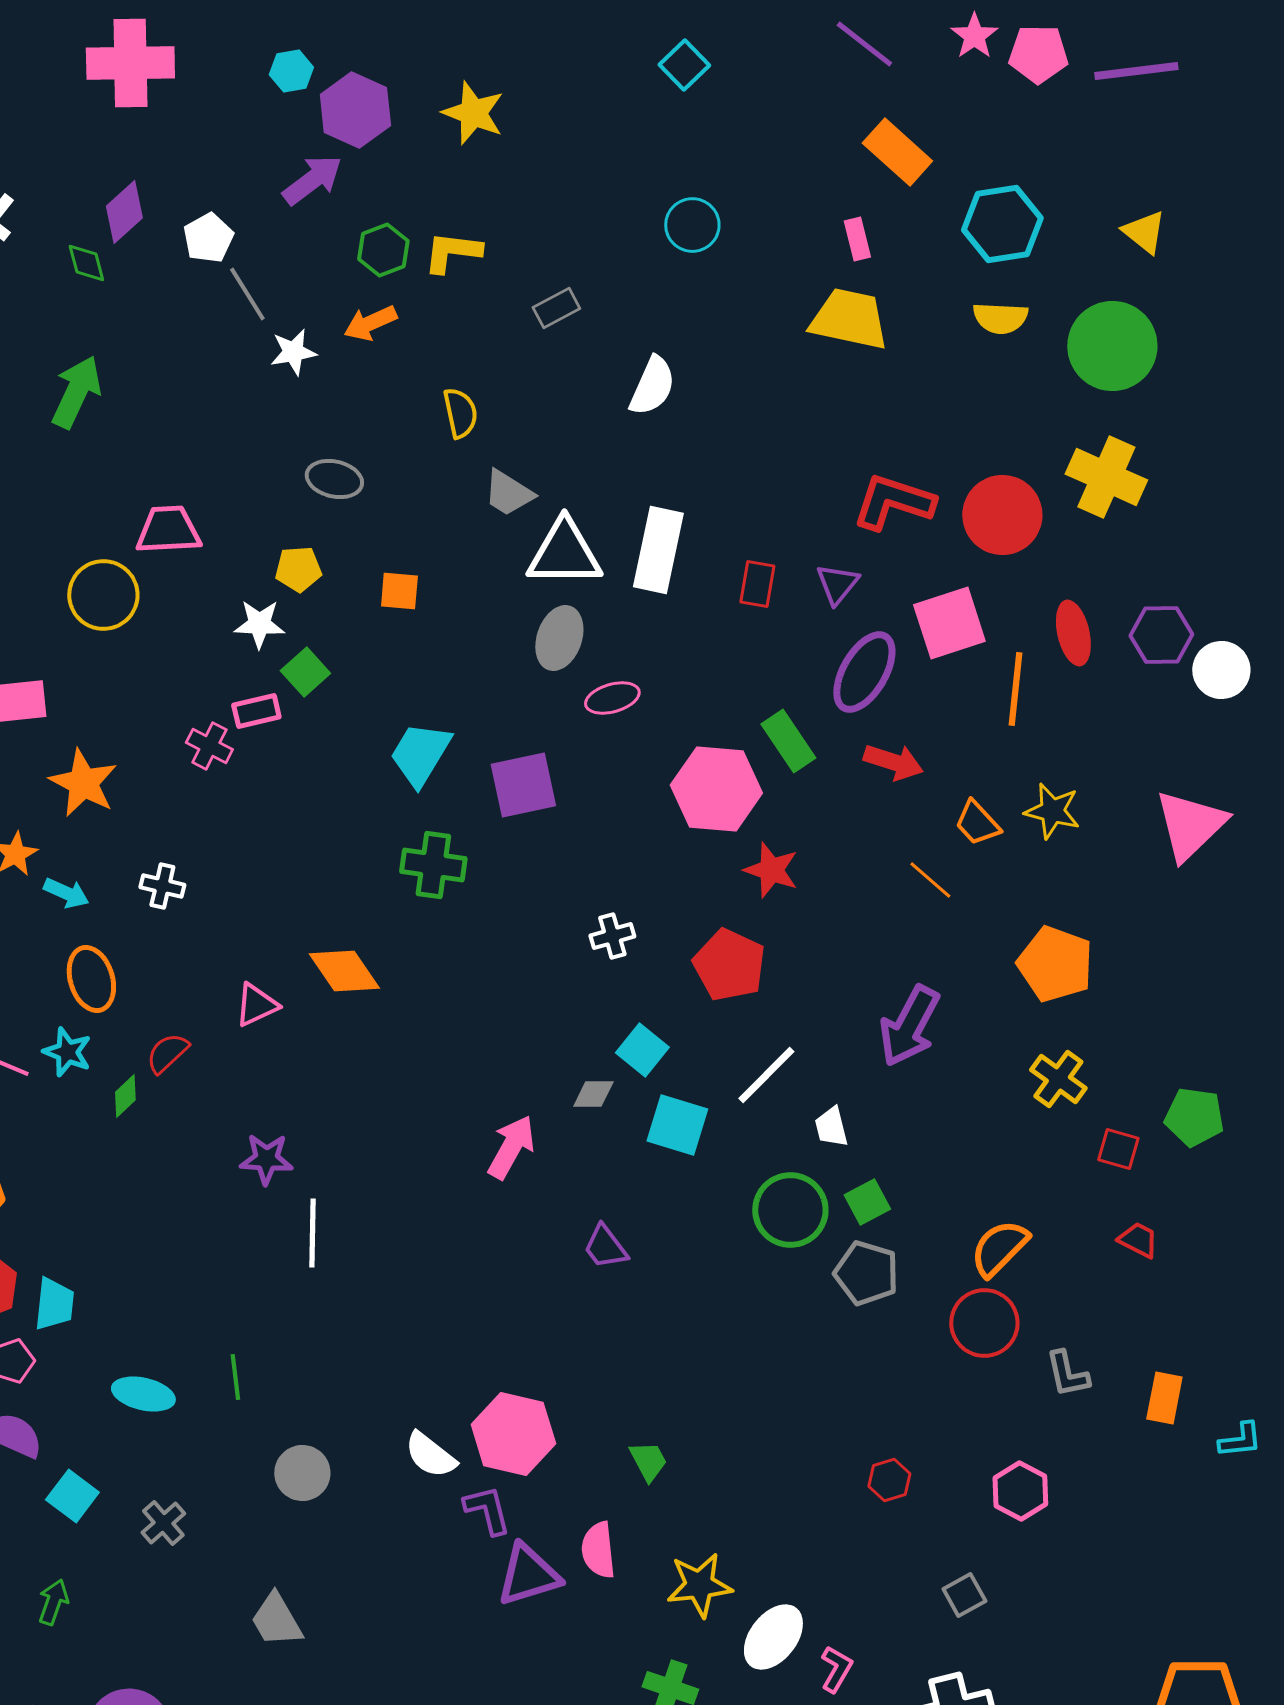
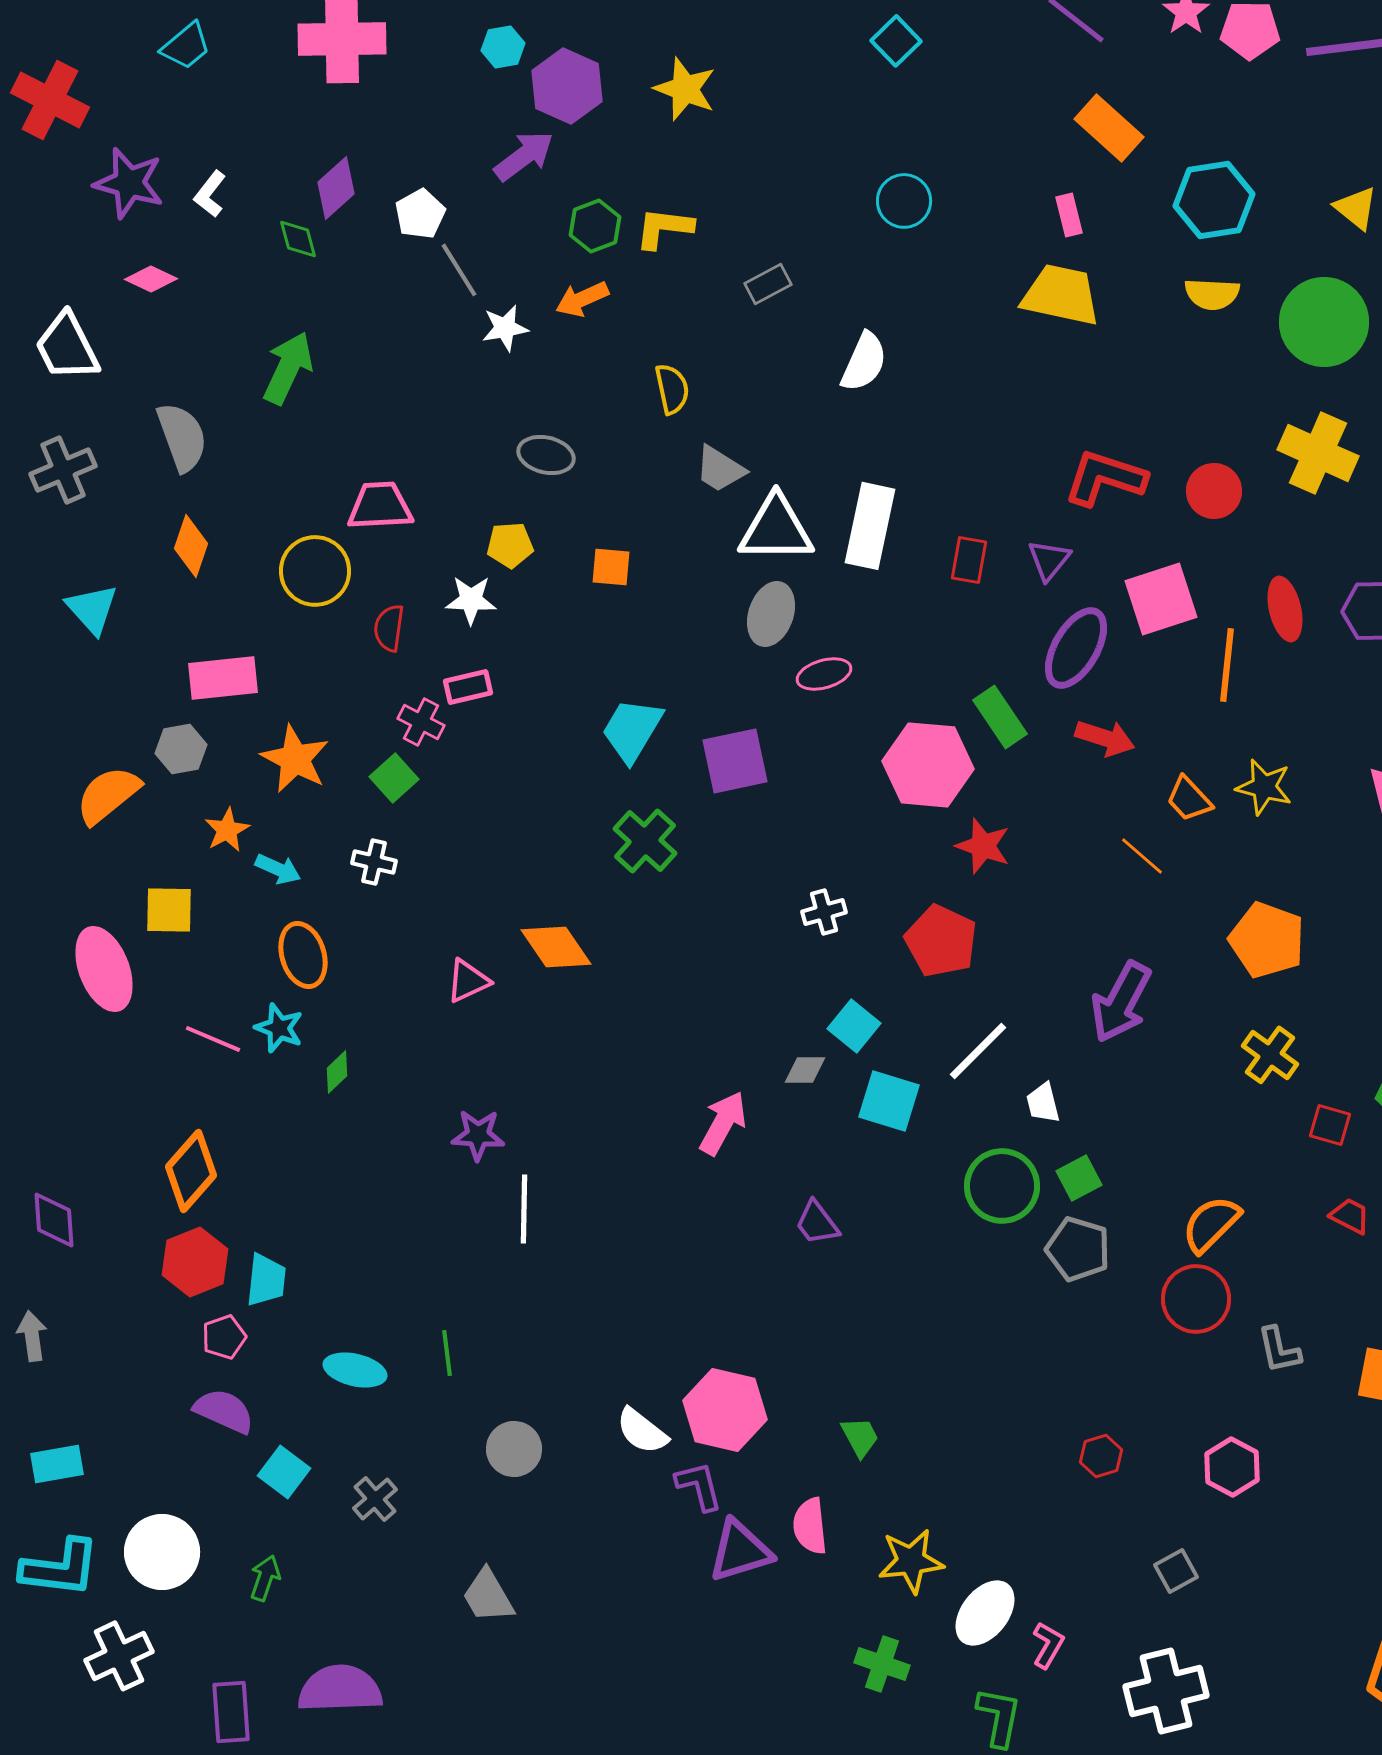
red circle: (1002, 515) -> (1214, 491), size x0.7
green square: (305, 672) -> (394, 778), moved
green cross: (433, 865) -> (645, 841), turned 34
red semicircle: (167, 1053) -> (389, 628), moved, turned -39

